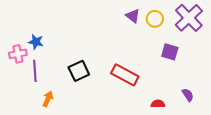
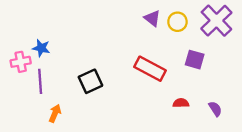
red rectangle: (125, 75) -> (150, 69), moved
red semicircle: (158, 104) -> (181, 103), moved

